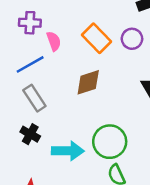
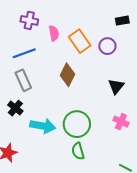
pink semicircle: (54, 41) -> (54, 33), moved
brown diamond: (88, 82) -> (67, 75), turned -55

